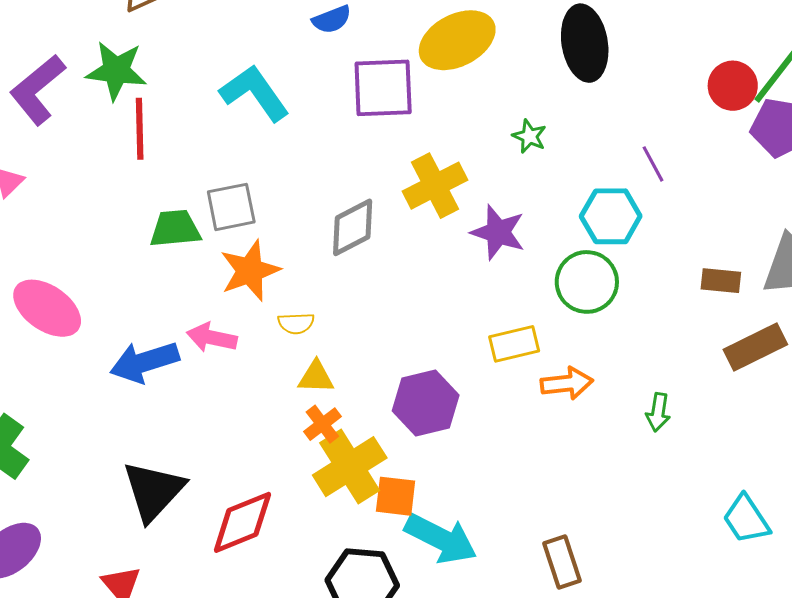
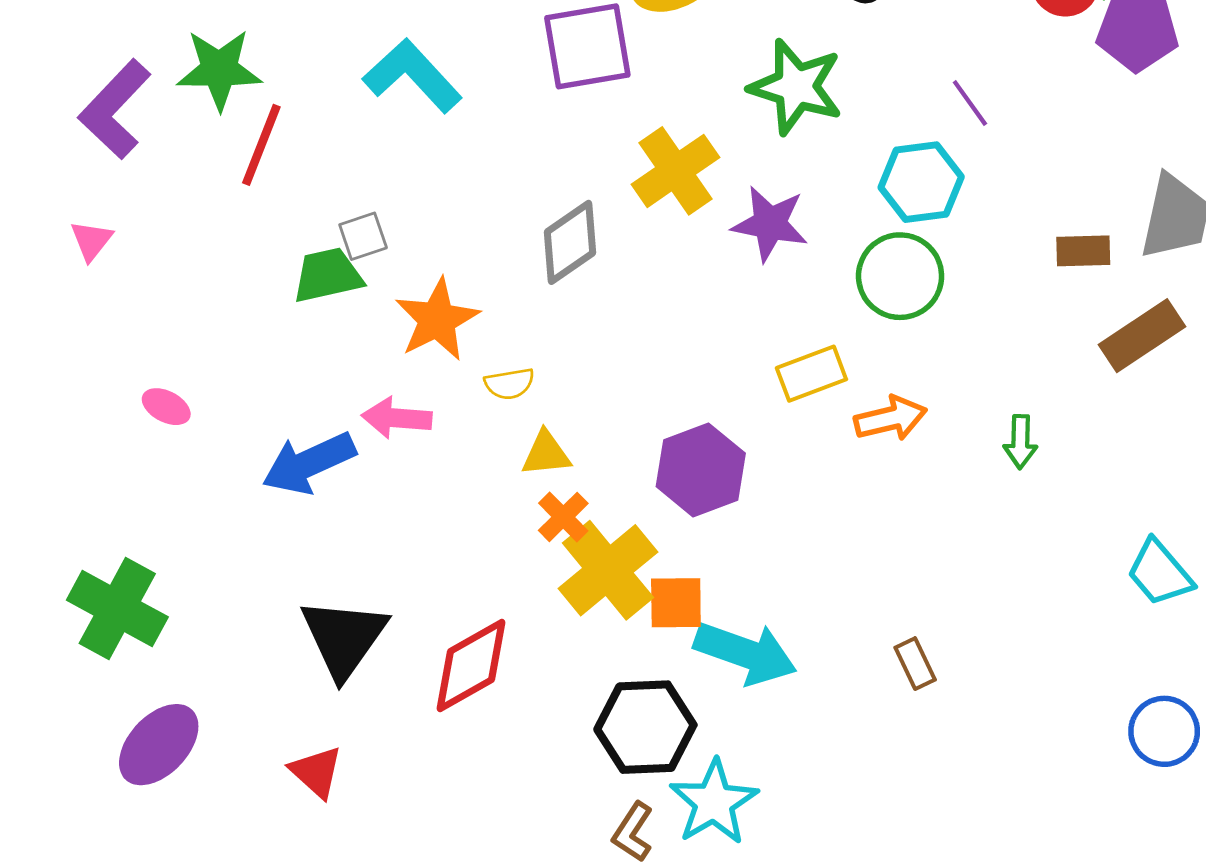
red line: (140, 129) -> (261, 145), turned 30
green star: (529, 136) -> (796, 87), size x2.0
gray square: (231, 207) -> (363, 236), moved, size x0.7
pink ellipse: (47, 308) -> (166, 407), size x0.5
brown rectangle: (562, 562) -> (915, 664), size x0.7

